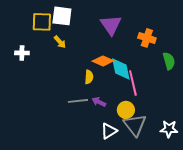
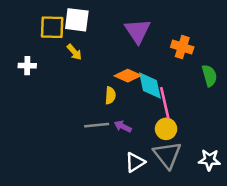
yellow circle: (126, 110) -> (166, 129), moved

